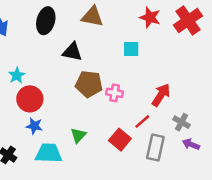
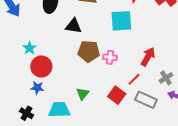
cyan square: (131, 49) -> (121, 21), size x1.6
gray cross: (182, 122) -> (166, 78), turned 32
blue star: (34, 126) -> (37, 88), moved
gray rectangle: (155, 147) -> (146, 100), turned -75

